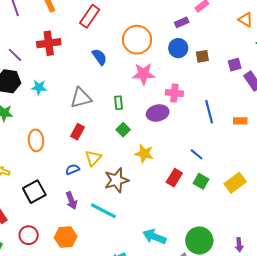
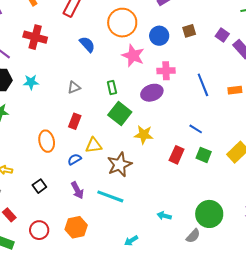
red cross: (49, 43) -> (35, 37), turned 30
blue circle: (178, 48) -> (159, 36), moved
purple square: (235, 65) -> (222, 35), turned -32
pink star: (144, 74) -> (133, 56), turned 30
gray triangle: (81, 98) -> (74, 87), size x0.6
green square: (123, 130) -> (120, 114), size x1.6
orange ellipse: (36, 140) -> (47, 141), moved
yellow triangle: (93, 158) -> (94, 145), turned 48
black square: (34, 192) -> (39, 186), size x0.6
cyan arrow: (154, 237) -> (164, 216), size x0.6

